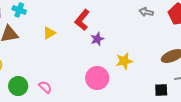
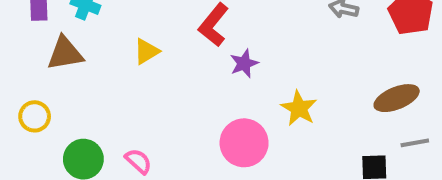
yellow star: (124, 61) -> (299, 108), turned -30

